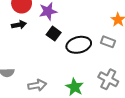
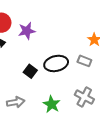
black square: (54, 34) -> (30, 71), moved

